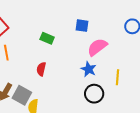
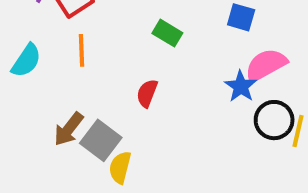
blue star: (89, 69) -> (241, 86), moved
black circle: (94, 94) -> (274, 120), moved

